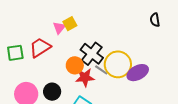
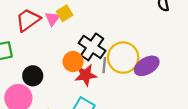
red trapezoid: (40, 48) -> (28, 20), moved
gray line: (101, 70) -> (104, 65), turned 64
black circle: (52, 92) -> (33, 76), moved

